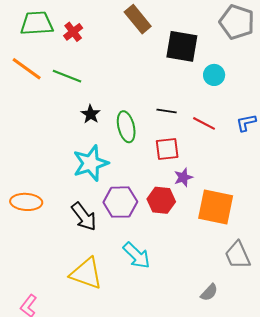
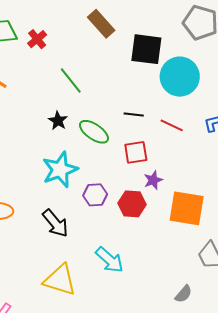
cyan circle: (214, 75) -> (180, 77), size x1.8
green line: (67, 76) -> (71, 80), moved, turned 32
green ellipse: (126, 127) -> (94, 132), turned -40
purple hexagon: (120, 202) -> (95, 195), moved, size x0.7

